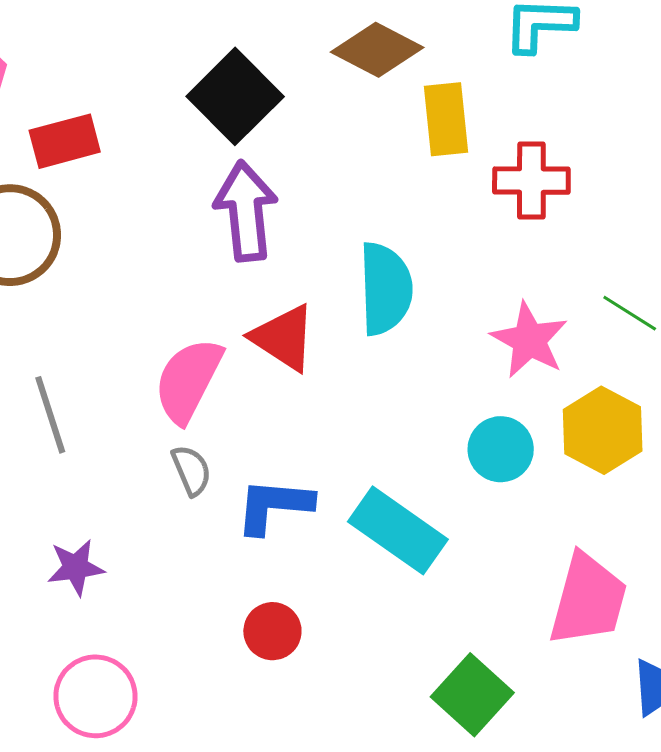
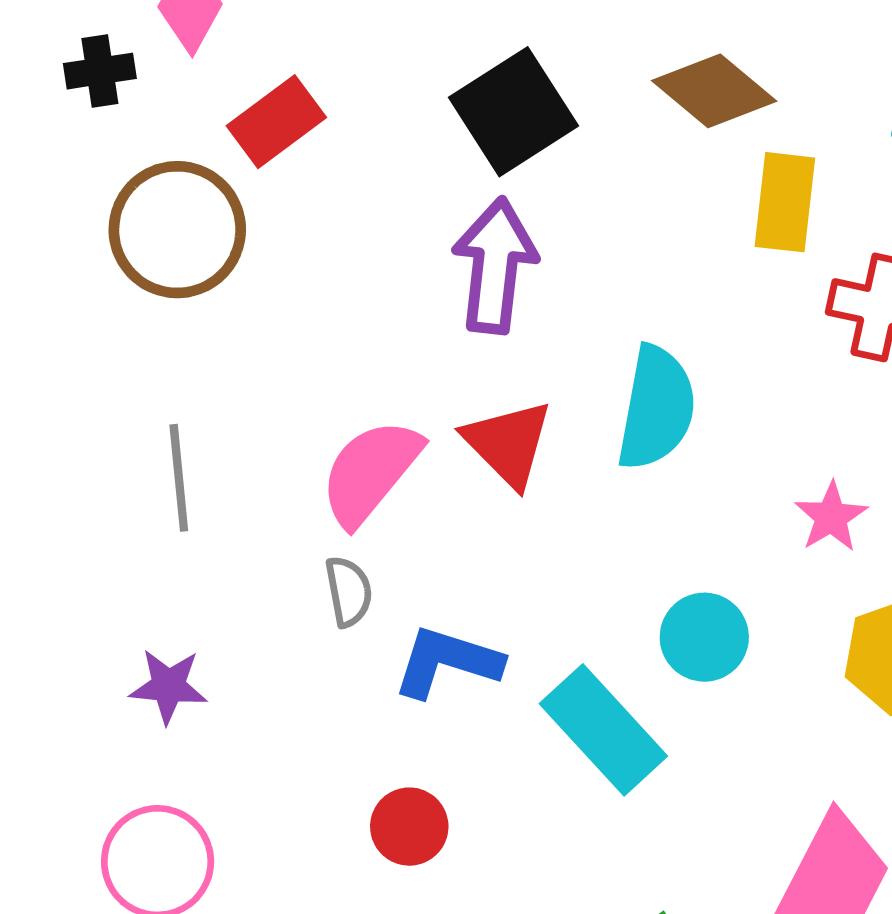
red rectangle: (65, 141) -> (276, 122), turned -34
pink star: (529, 340) -> (831, 517), size x0.7
cyan circle: (501, 449) -> (704, 637), moved

